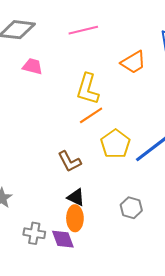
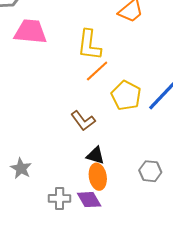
pink trapezoid: (33, 66) -> (30, 32), size x1.6
gray hexagon: (131, 208) -> (150, 171), moved

